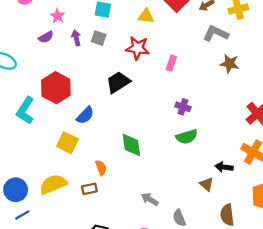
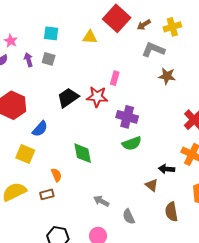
red star: (138, 48) -> (97, 97), moved
purple cross: (183, 107) -> (127, 117), size x1.5

